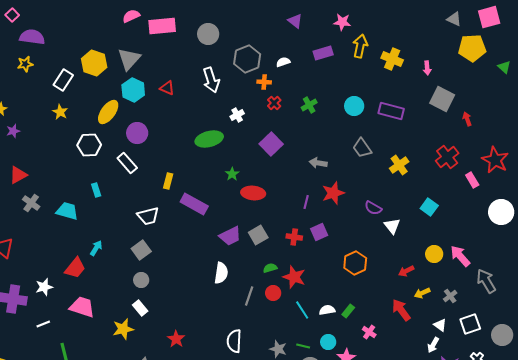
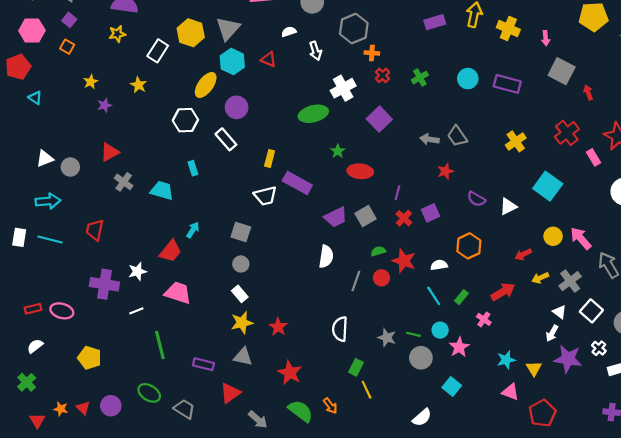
white semicircle: (283, 62) -> (289, 32), moved
white arrow: (211, 80) -> (315, 51), size x0.7
yellow star: (60, 112) -> (139, 85), moved
white cross: (237, 115) -> (343, 88), size x1.6
gray trapezoid: (362, 148) -> (457, 136), moved
red star: (333, 193) -> (445, 171), size x0.7
purple line: (306, 202) -> (397, 193), moved
cyan square: (429, 207) -> (548, 186), size x1.5
purple semicircle: (373, 208) -> (476, 199), moved
white trapezoid: (148, 216) -> (265, 196), moved
white triangle: (392, 226) -> (508, 206), turned 42
red cross: (294, 237) -> (404, 218), turned 35
gray square: (141, 250) -> (241, 232), turned -36
gray cross: (450, 296) -> (570, 281), size x1.5
cyan line: (302, 310) -> (434, 296), moved
white semicircle: (327, 310) -> (439, 265), moved
red arrow: (401, 310) -> (503, 292), moved, turned 95
white square: (470, 324) -> (591, 311), turned -30
yellow star: (123, 329) -> (242, 323), moved

